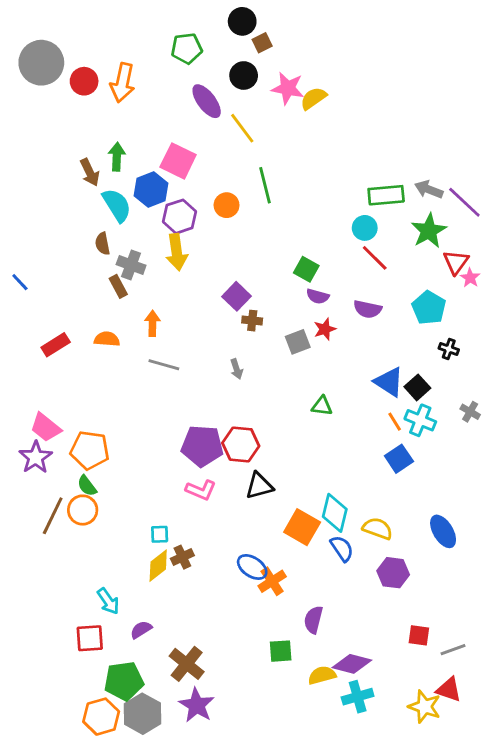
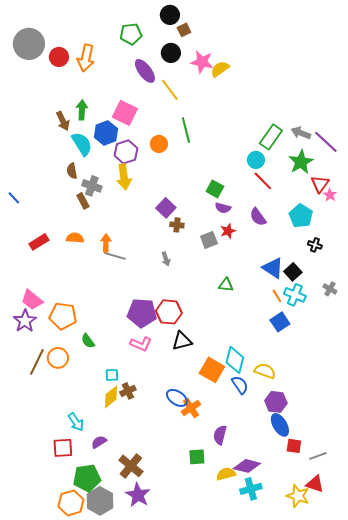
green rectangle: (386, 195) -> (271, 137), turned -50
purple semicircle: (368, 309) -> (258, 217), turned 42
orange arrow: (152, 323) -> (106, 243), moved
green semicircle: (87, 486) -> (88, 341), moved
blue ellipse: (443, 531) -> (280, 425), moved

